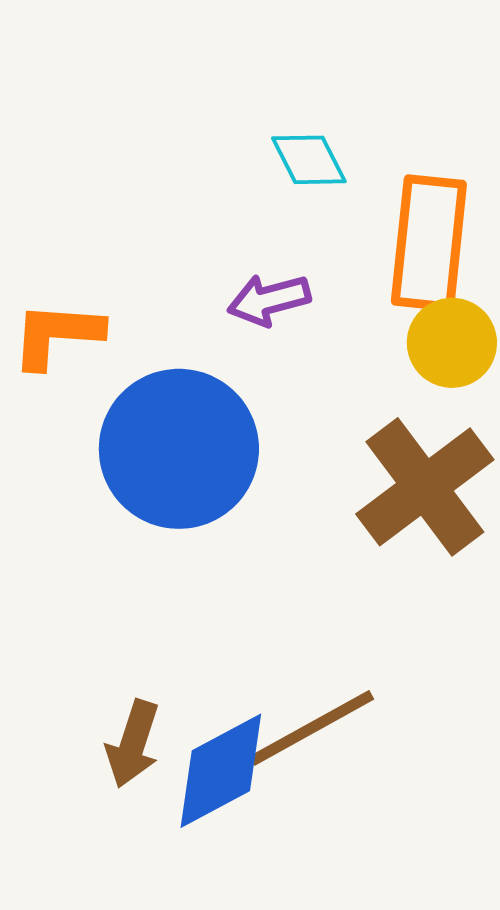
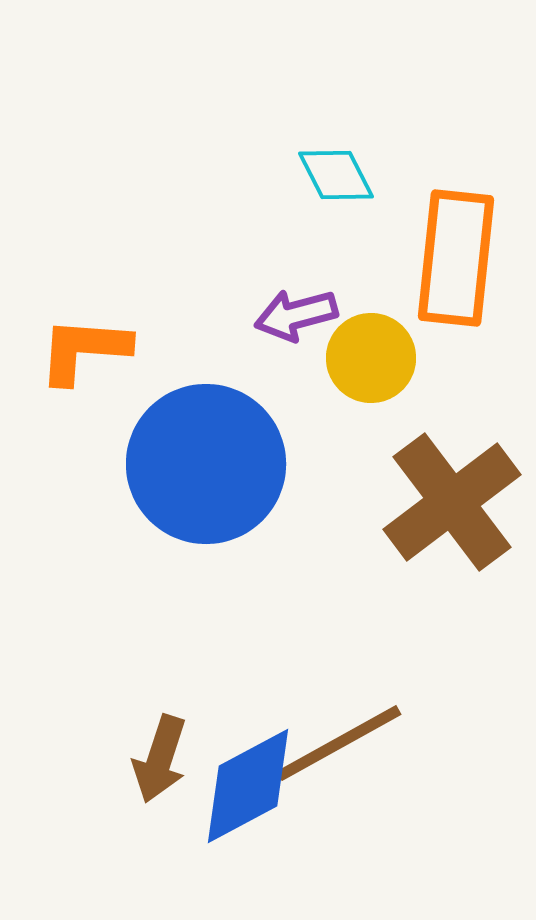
yellow circle: (452, 343) -> (371, 358), moved

